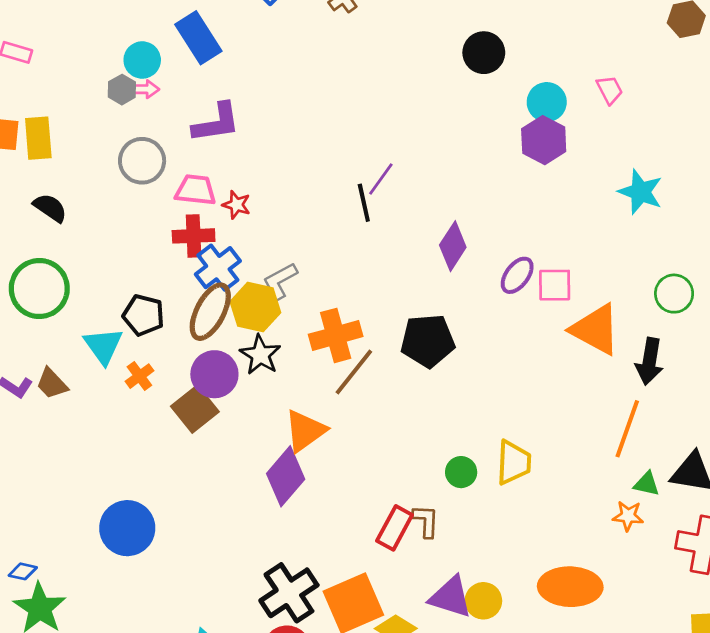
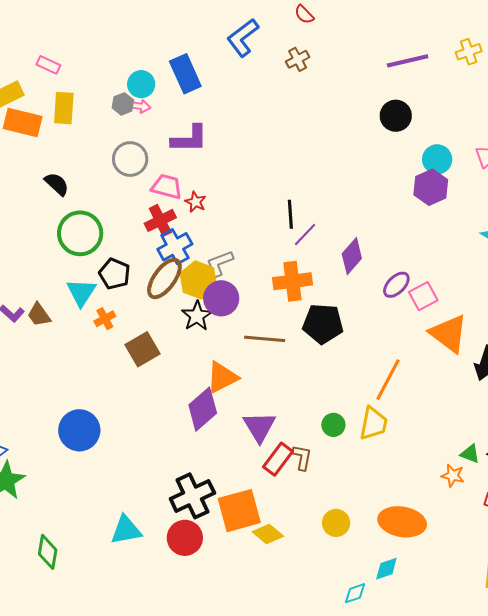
yellow rectangle: (38, 138) -> (64, 108), moved
purple line: (381, 179) -> (305, 234), moved
red cross: (194, 236) -> (160, 220), turned -32
pink square: (555, 285) -> (423, 296), turned -36
green circle: (39, 288) -> (80, 233), moved
orange cross: (336, 335) -> (292, 281), moved
brown line: (354, 372) -> (265, 339), turned 48
purple circle: (214, 374) -> (221, 298), moved
orange line: (627, 429) -> (388, 380), moved
purple triangle: (451, 597) -> (259, 427), moved, turned 33

